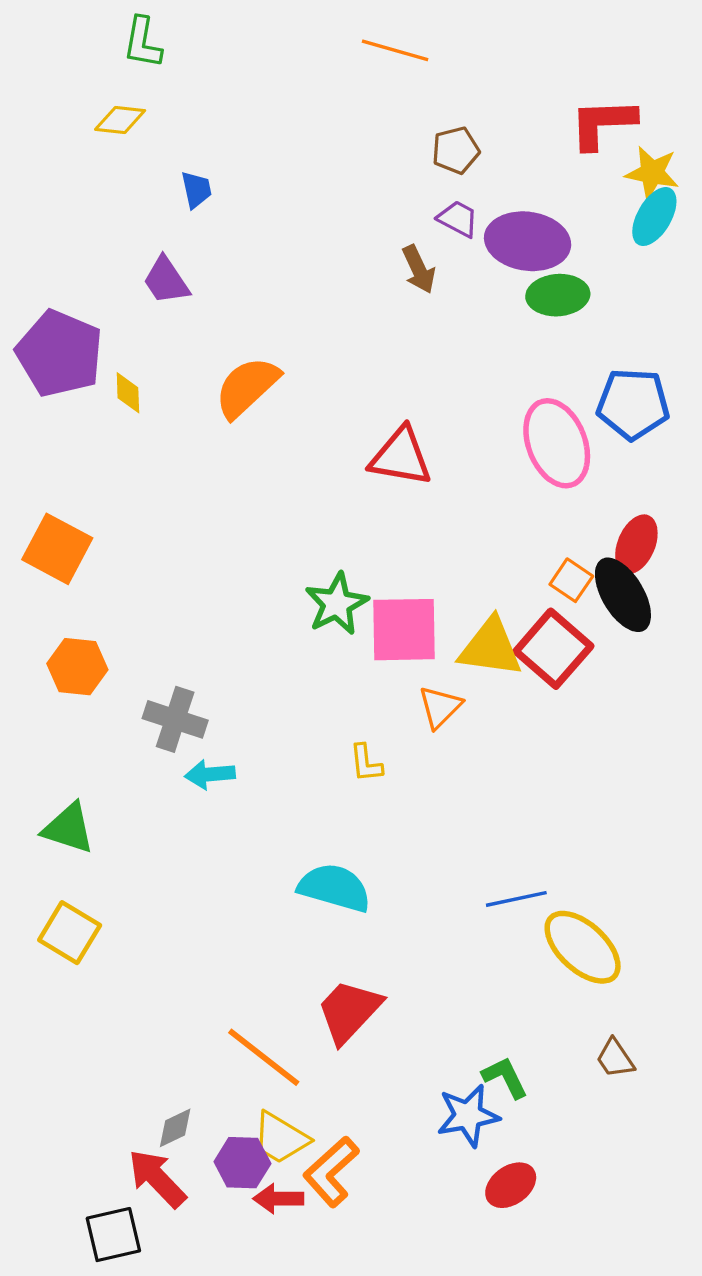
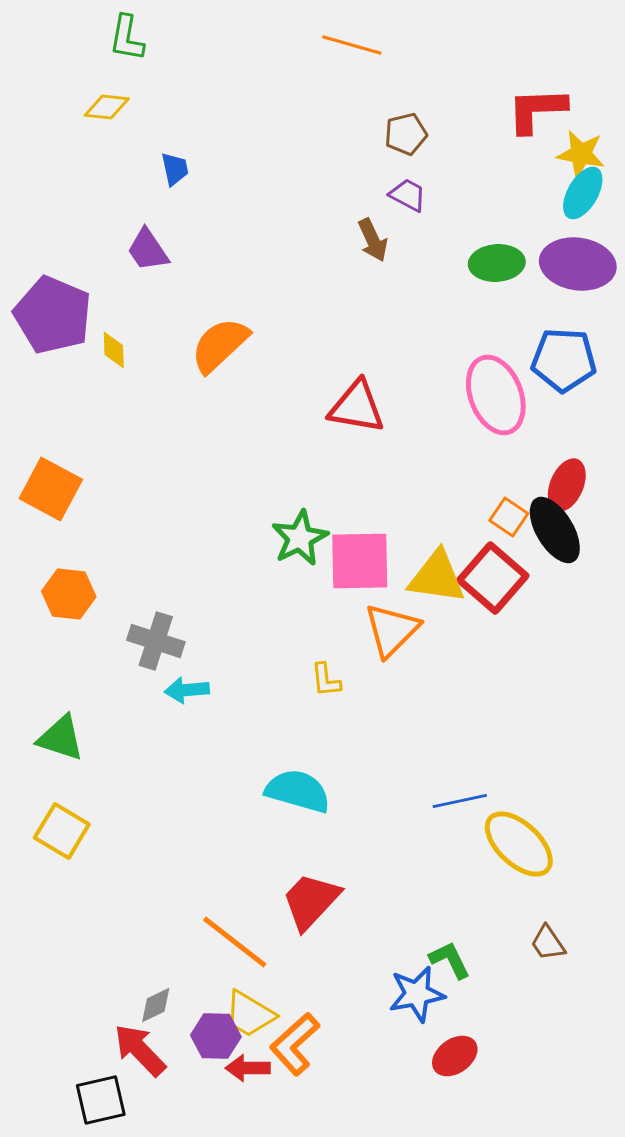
purple ellipse: (528, 241) -> (578, 264), moved
orange triangle: (440, 707) -> (392, 630), size x1.4

